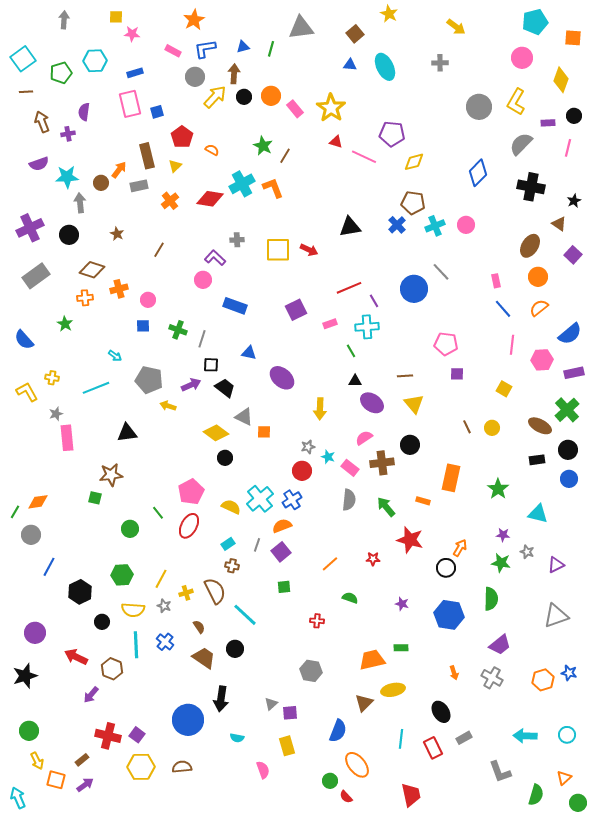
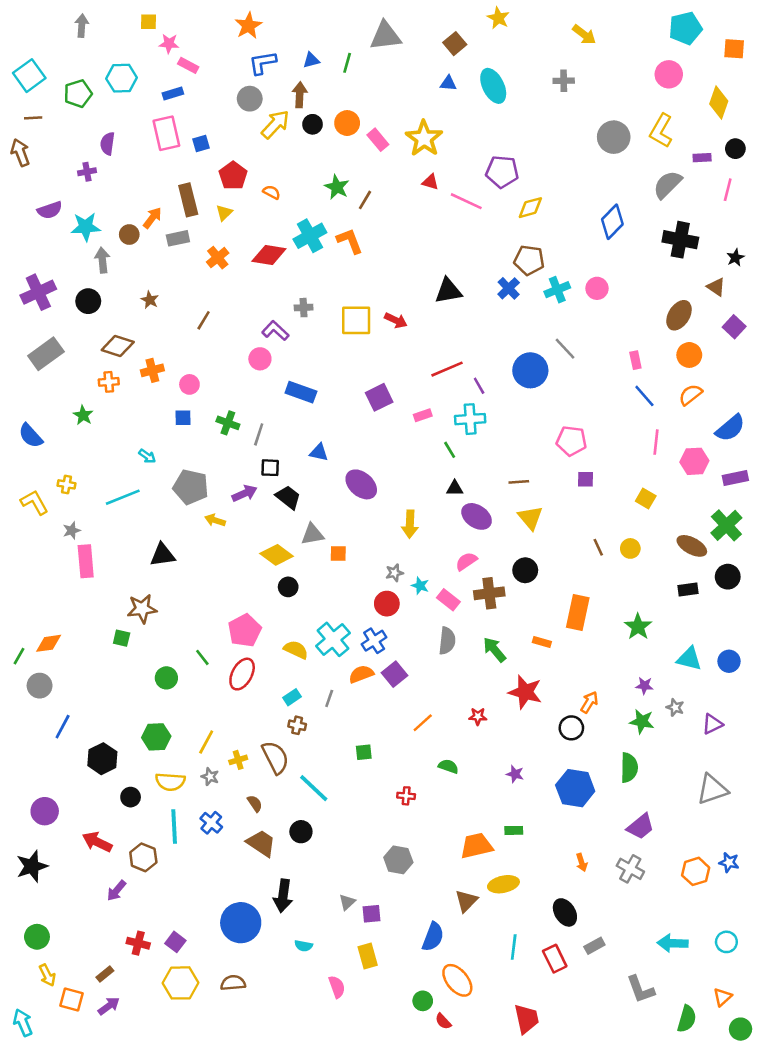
pink rectangle: (173, 51) -> (188, 65), moved
brown arrow: (42, 122) -> (20, 152), moved
gray triangle: (244, 417) -> (313, 534), turned -36
blue circle: (569, 479) -> (729, 661), moved
purple square: (281, 552) -> (395, 674), moved
red cross: (108, 736) -> (138, 943), size x0.7

